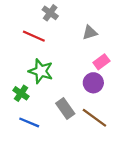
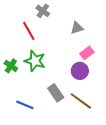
red line: (34, 36) -> (29, 31), turned 36
green cross: (21, 93) -> (11, 66), moved

